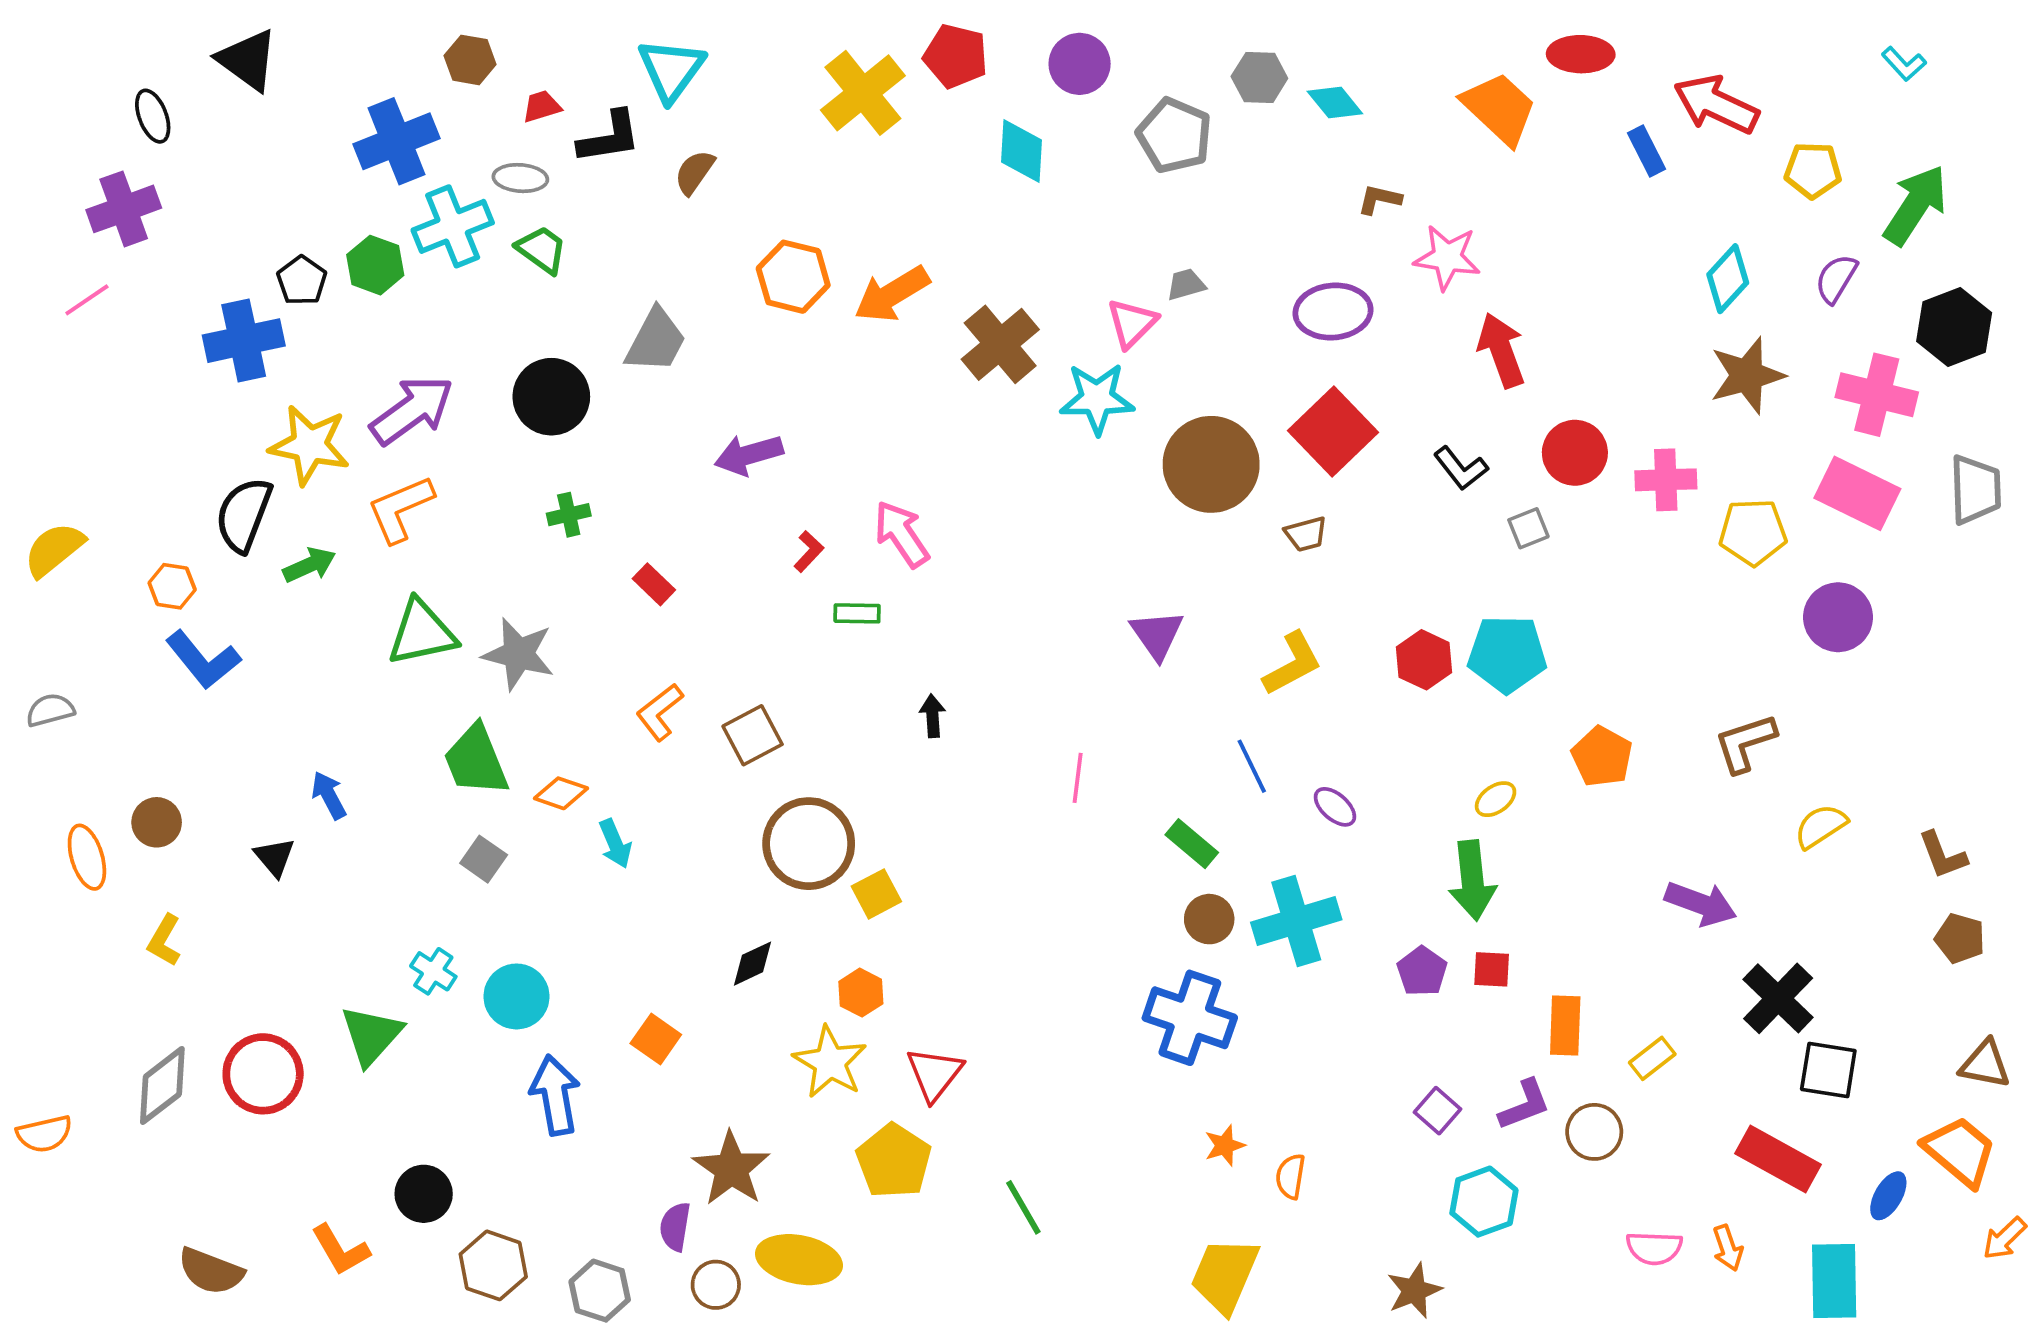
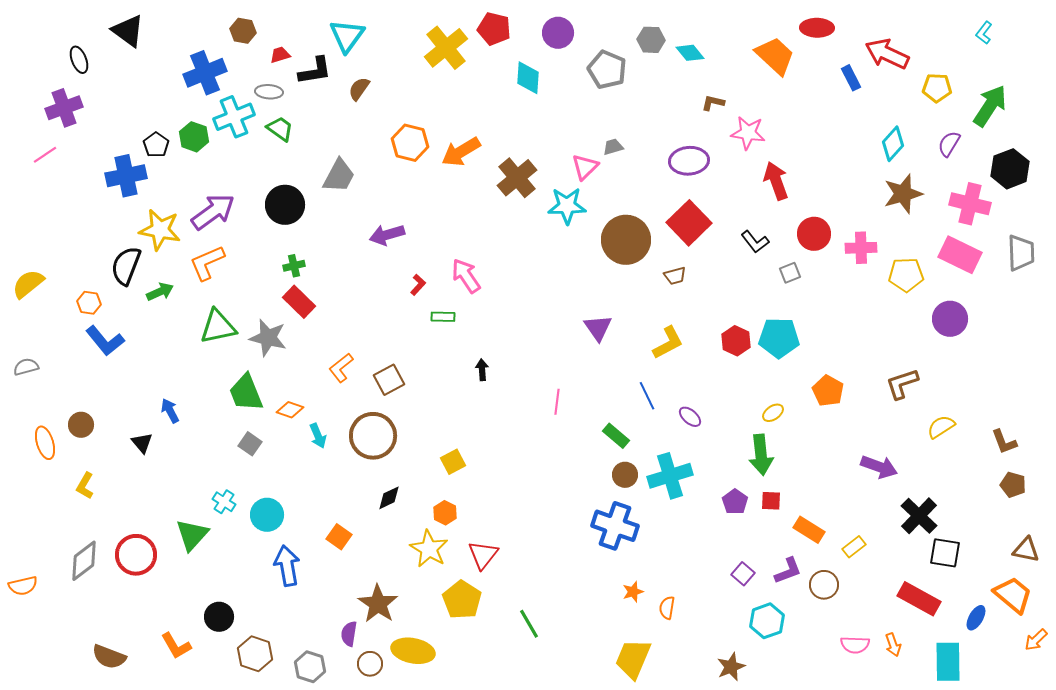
cyan L-shape: (1904, 64) -> (984, 33), turned 80
red rectangle: (654, 584) -> (299, 302), moved, size x1.5
brown circle: (809, 844) -> (373, 436), moved
orange rectangle: (1565, 1025) -> (809, 530), turned -60

